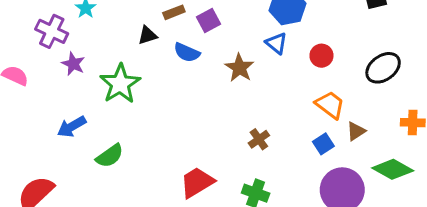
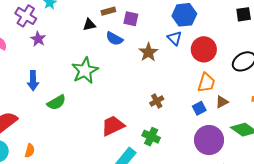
purple square: (209, 21) -> (131, 19), turned 35
red circle: (321, 56) -> (204, 49), size x1.6
green star: (120, 84) -> (85, 71), moved
orange trapezoid: (330, 105) -> (206, 83), turned 65
blue arrow: (72, 127) -> (33, 81), turned -66

